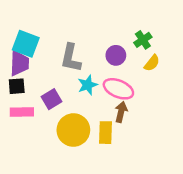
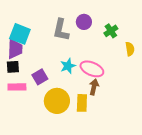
purple circle: (116, 55) -> (84, 22), moved
gray L-shape: (71, 58) -> (61, 30), moved
yellow semicircle: (152, 63) -> (130, 49), moved, turned -48

